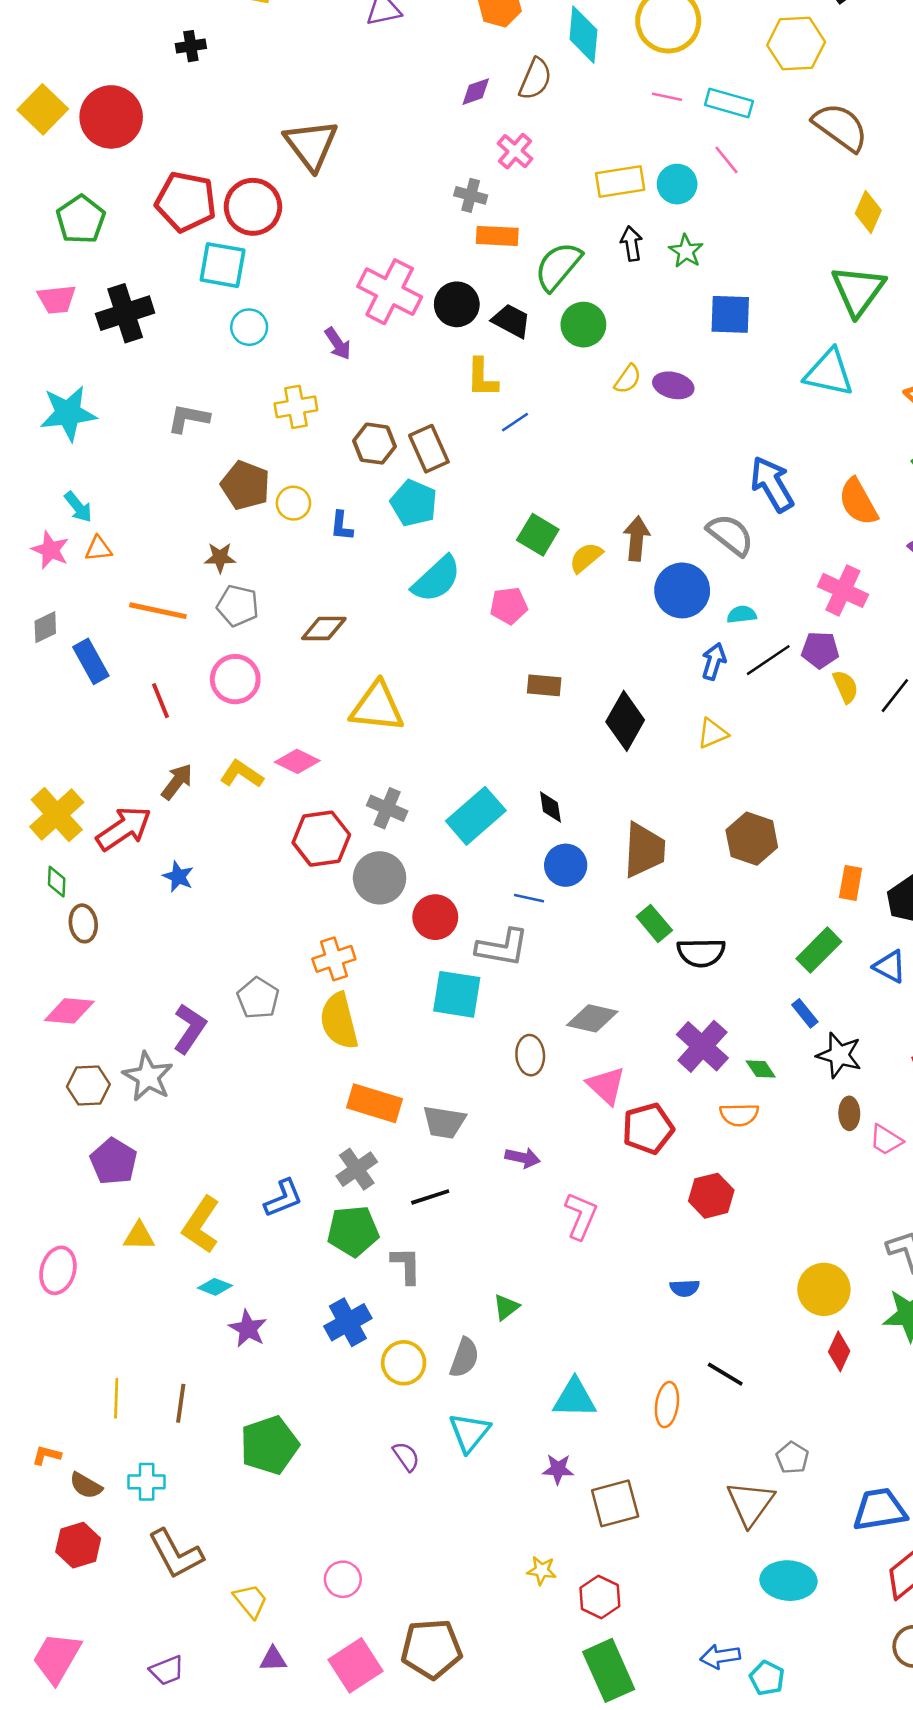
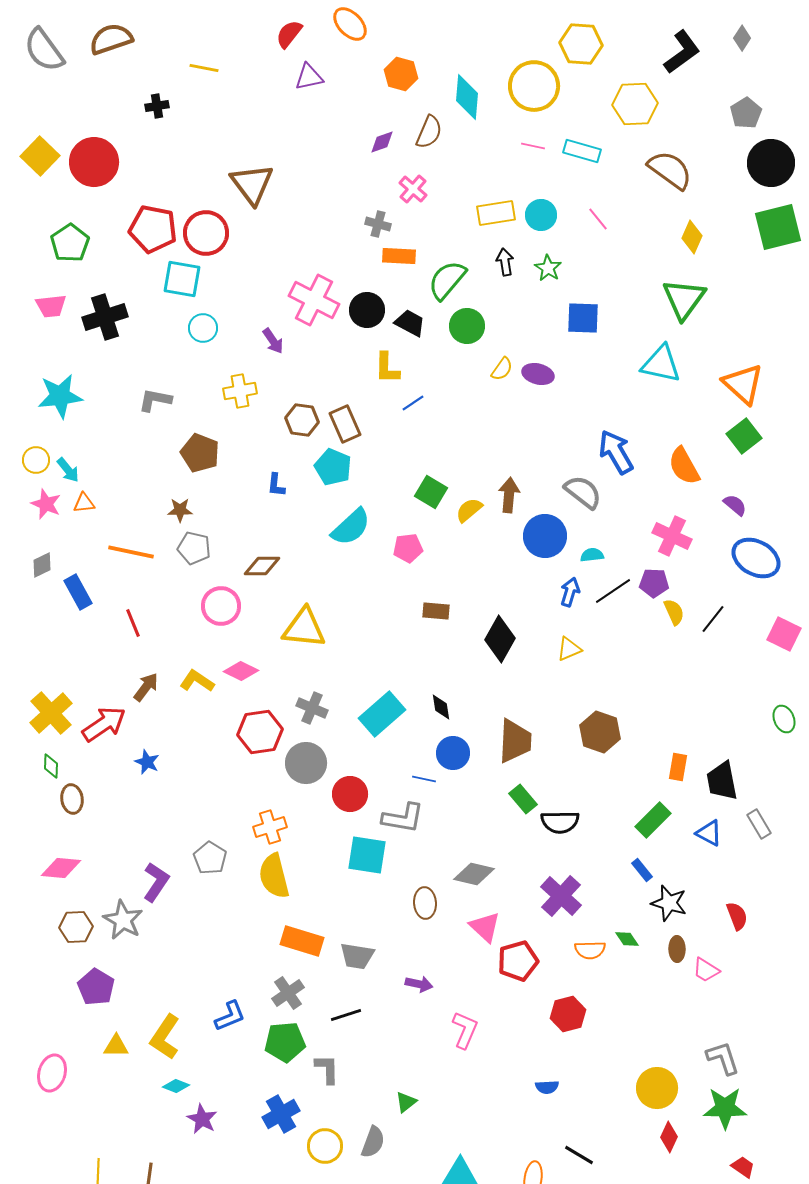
pink line: (726, 160) -> (598, 219), moved
yellow circle: (293, 503) -> (36, 460), moved
pink circle: (235, 679) -> (221, 606), moved
green diamond: (761, 1069) -> (627, 939), moved

